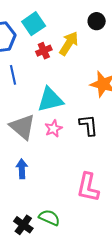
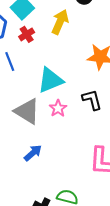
red cross: (44, 51) -> (27, 34), moved
blue arrow: (22, 169) -> (33, 153), turned 60

